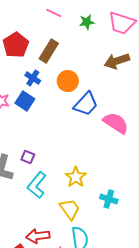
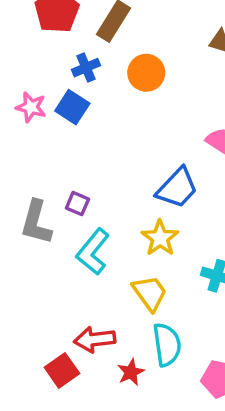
blue cross: (33, 78) -> (86, 68), turned 35
blue trapezoid: (86, 104) -> (177, 188), moved

